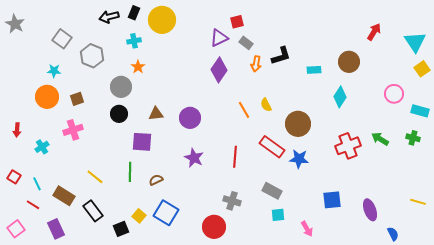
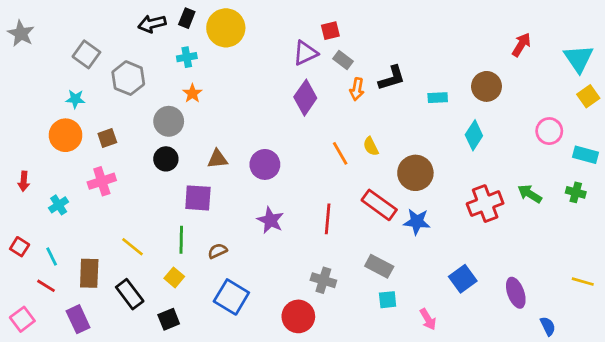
brown rectangle: (64, 196) -> (89, 273), turned 60
blue square: (332, 200) -> (463, 279), turned -30
yellow square: (139, 216) -> (174, 277), moved

